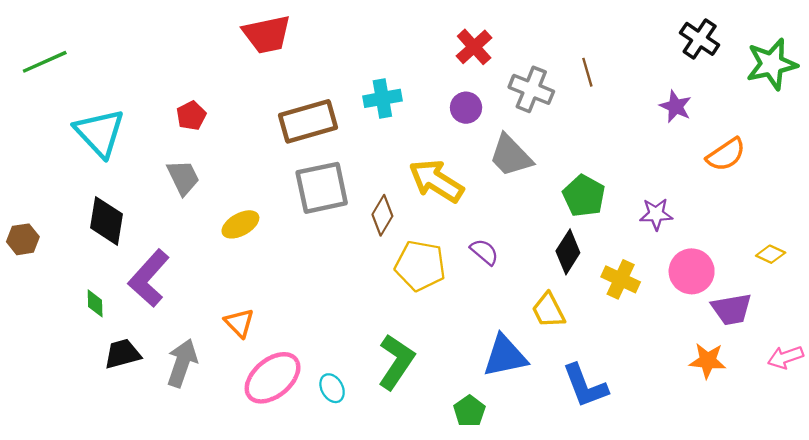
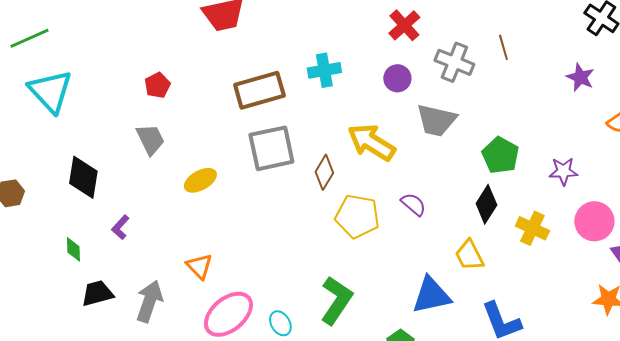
cyan triangle: (100, 133) -> (50, 91), moved
gray trapezoid: (511, 156) -> (436, 120), turned -33
purple L-shape: (149, 278) -> (120, 227), size x0.5

